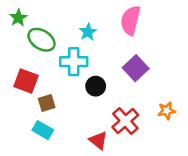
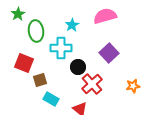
pink semicircle: (131, 20) -> (105, 16), turned 60
green ellipse: (41, 40) -> (36, 31), turned 50
red cross: (125, 121) -> (92, 84), moved
cyan rectangle: (43, 130) -> (51, 99), moved

